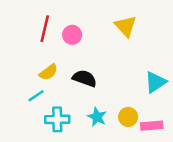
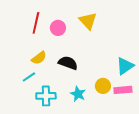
yellow triangle: (126, 26) -> (88, 21), moved
yellow circle: (128, 117) -> (103, 86), moved
pink rectangle: (152, 126) -> (123, 90), moved

